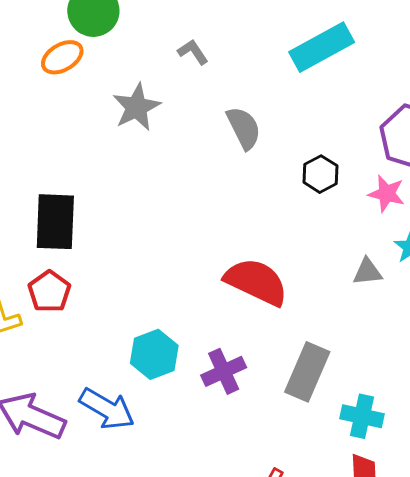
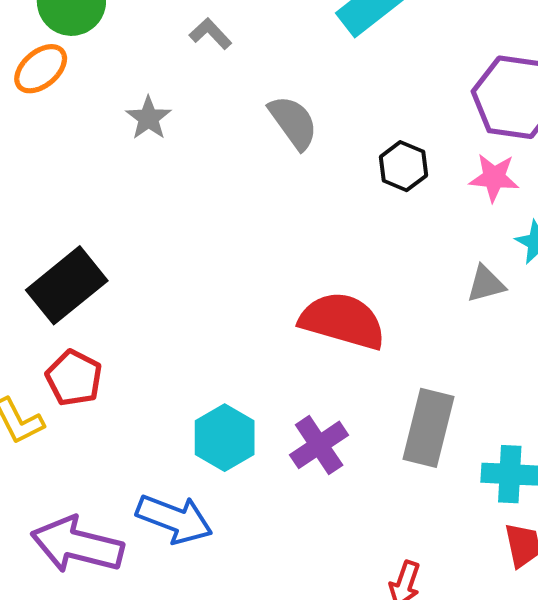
gray star: (136, 107) -> (148, 118), size x0.7
black rectangle: (55, 222) -> (67, 285), turned 58

